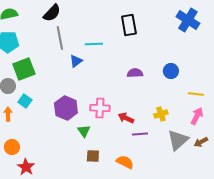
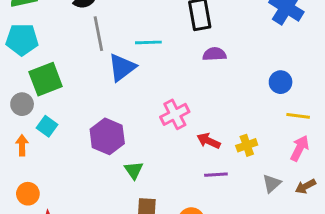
blue triangle: (76, 61) -> (122, 67), size x1.5
blue circle: (171, 71) -> (281, 82), moved
purple semicircle: (135, 73) -> (214, 54), moved
pink cross: (100, 108) -> (175, 114), moved, turned -30
red arrow: (126, 118) -> (209, 141), moved
gray triangle: (178, 140) -> (272, 183), size x0.6

